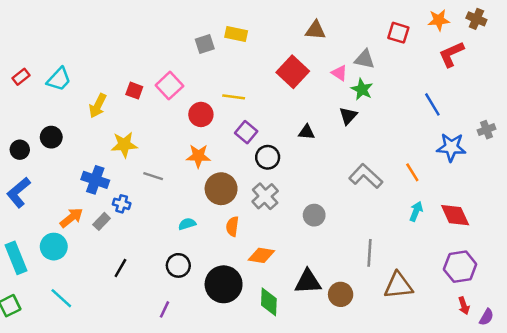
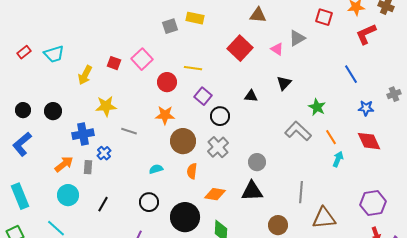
gray triangle: (364, 59) -> (297, 38), turned -42
cyan trapezoid: (59, 79) -> (54, 54), turned 30
green star: (362, 89) -> (317, 107), moved
black circle: (51, 137) -> (53, 111), moved
blue star: (451, 147) -> (366, 108), size x0.7
orange line: (412, 172) -> (331, 137), moved
blue cross: (95, 180) -> (83, 134), turned -30
blue cross: (122, 204) -> (104, 153), turned 32
red diamond: (455, 215) -> (369, 141), moved
gray rectangle: (102, 221) -> (88, 167), turned -40
cyan circle: (54, 247) -> (68, 195), moved
black triangle: (308, 282) -> (252, 191), moved

